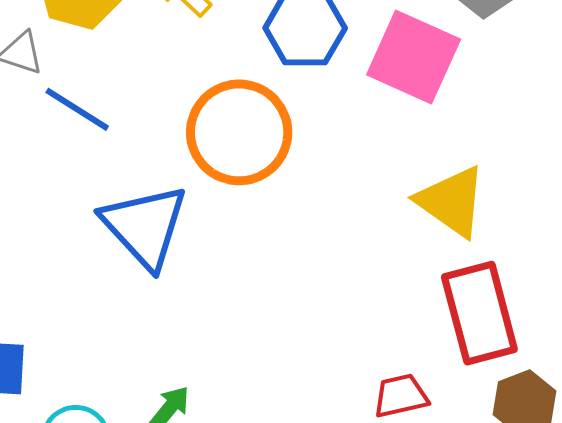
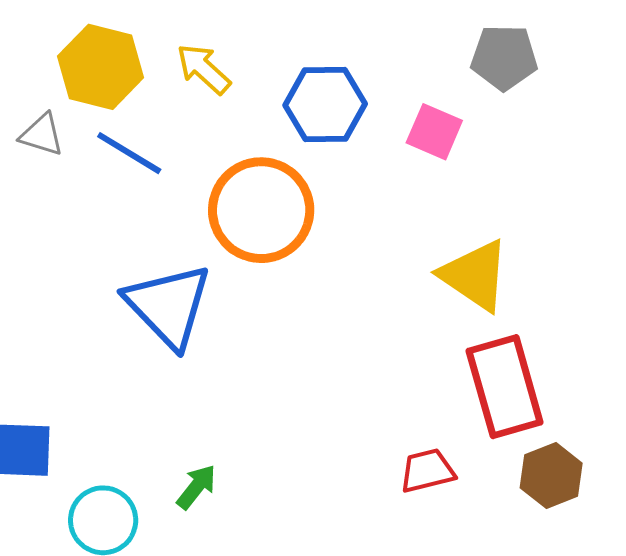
pink square: (414, 57) -> (434, 132), size x0.6
blue line: (77, 109) -> (129, 153), moved

